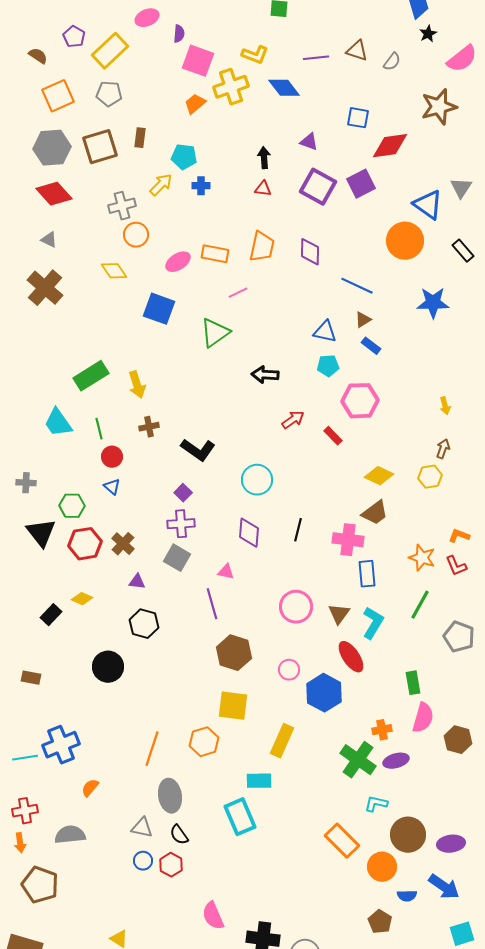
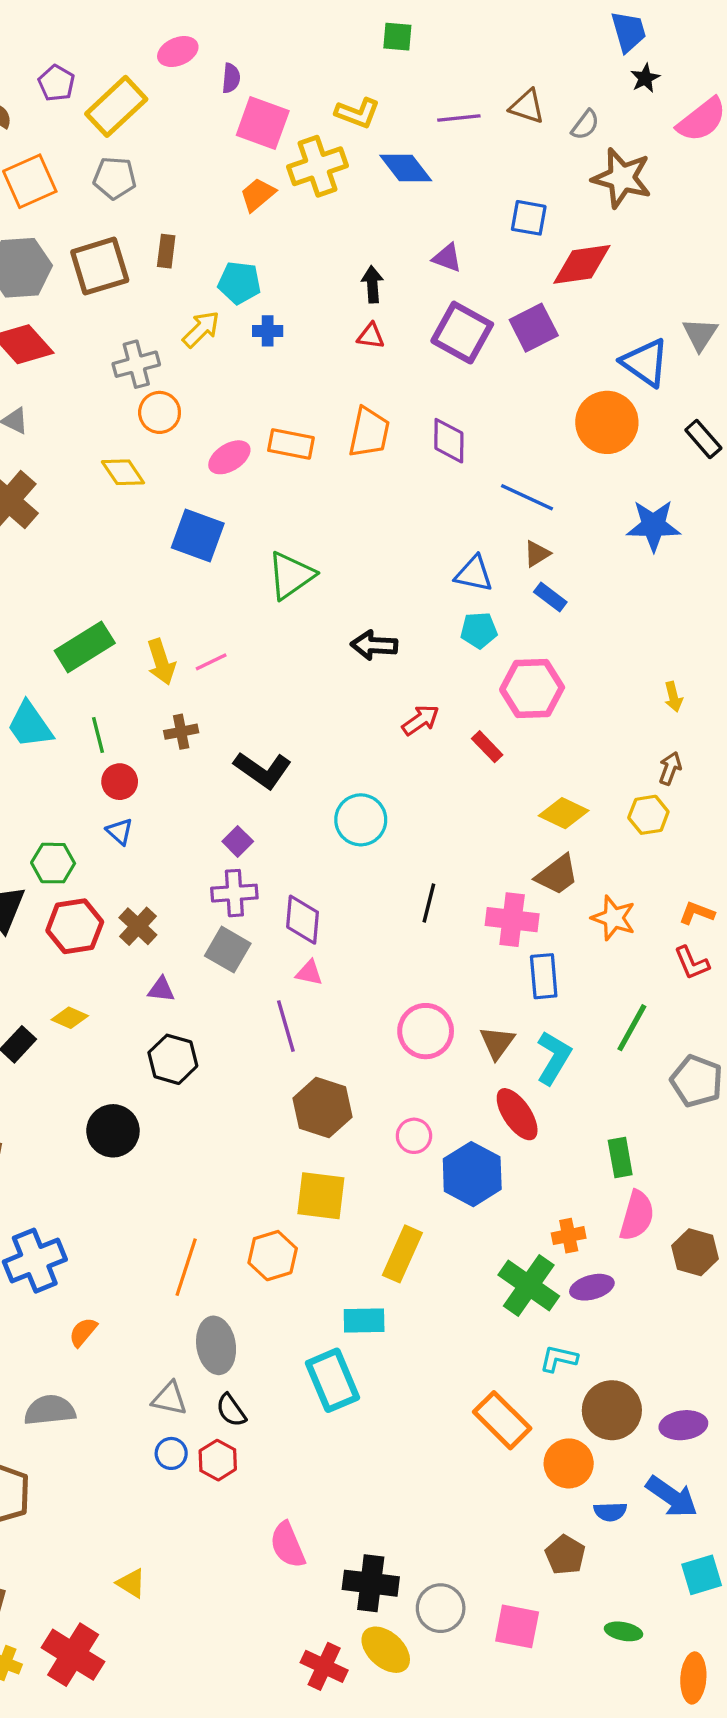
brown star: (439, 107) -> (622, 178), moved, turned 30
pink line: (238, 293) -> (211, 662), moved
purple diamond: (249, 533) -> (303, 920), moved
orange star: (422, 558) -> (614, 918), moved

